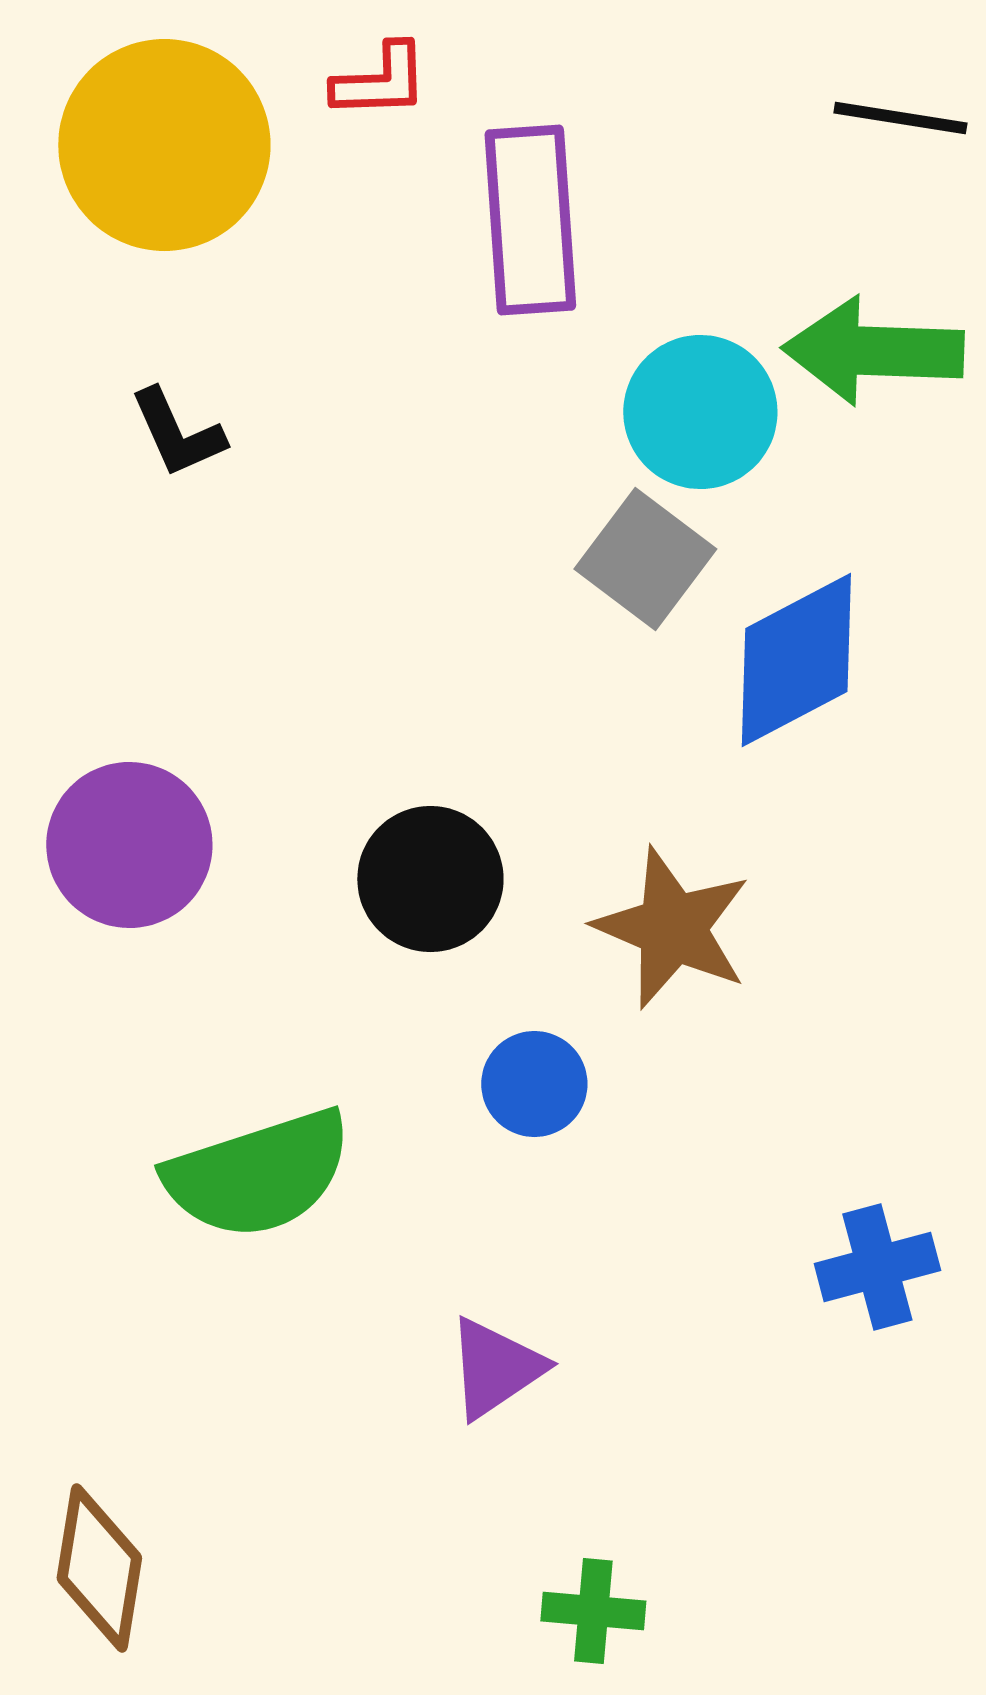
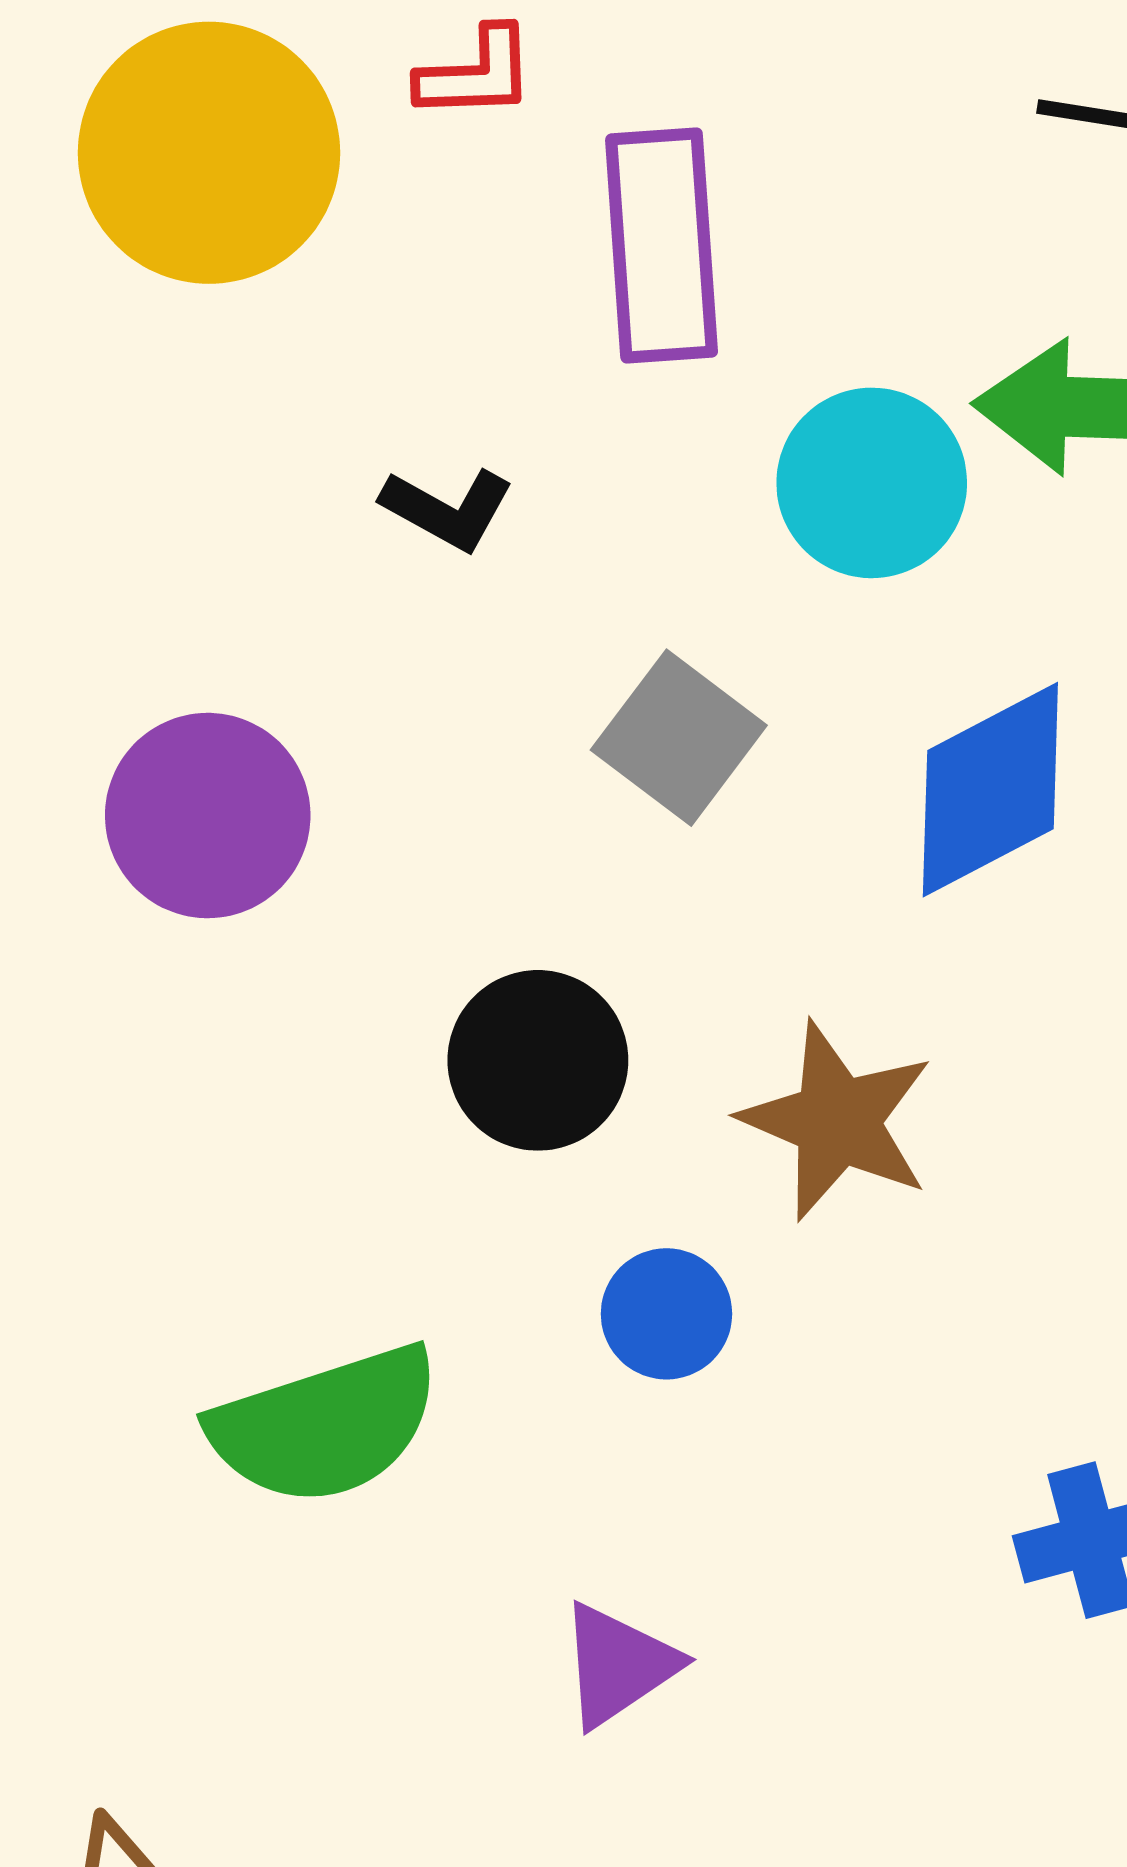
black L-shape: (177, 433) -> (448, 509), moved, turned -37
gray square: (645, 559) -> (679, 738), moved
purple circle: (129, 845) -> (208, 816), moved

